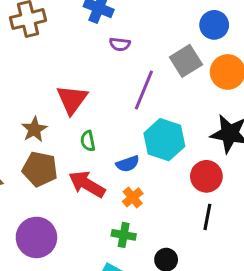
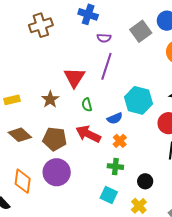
gray square: (186, 61) -> (141, 31), moved
purple line: (144, 90) -> (106, 66), moved
brown pentagon: (40, 169) -> (55, 139), moved

